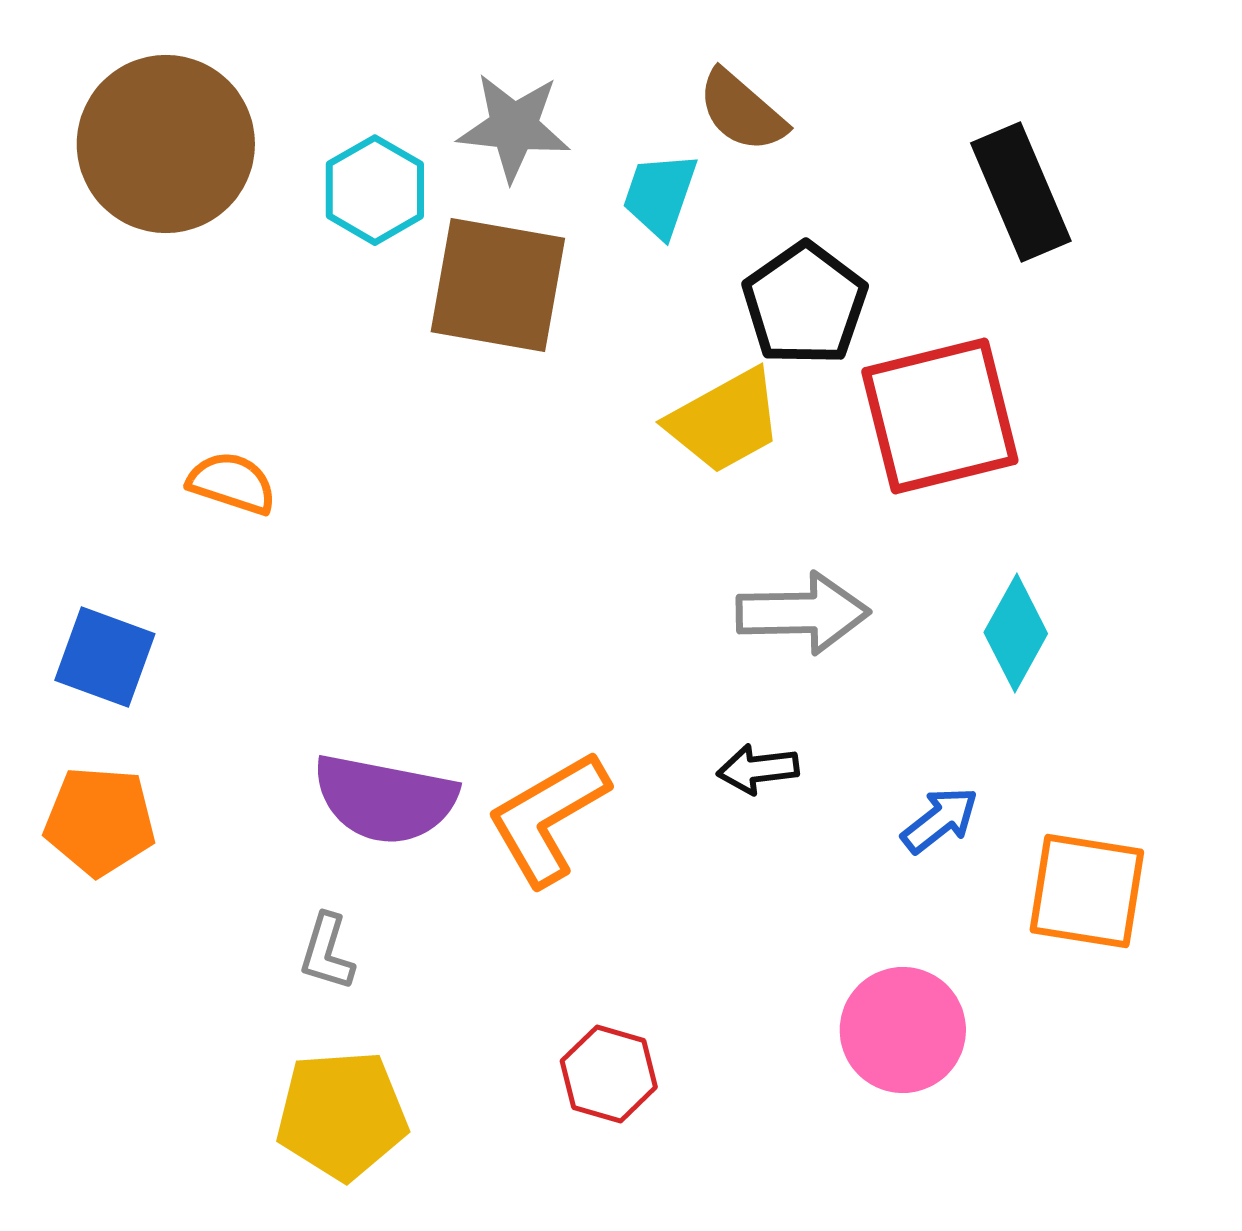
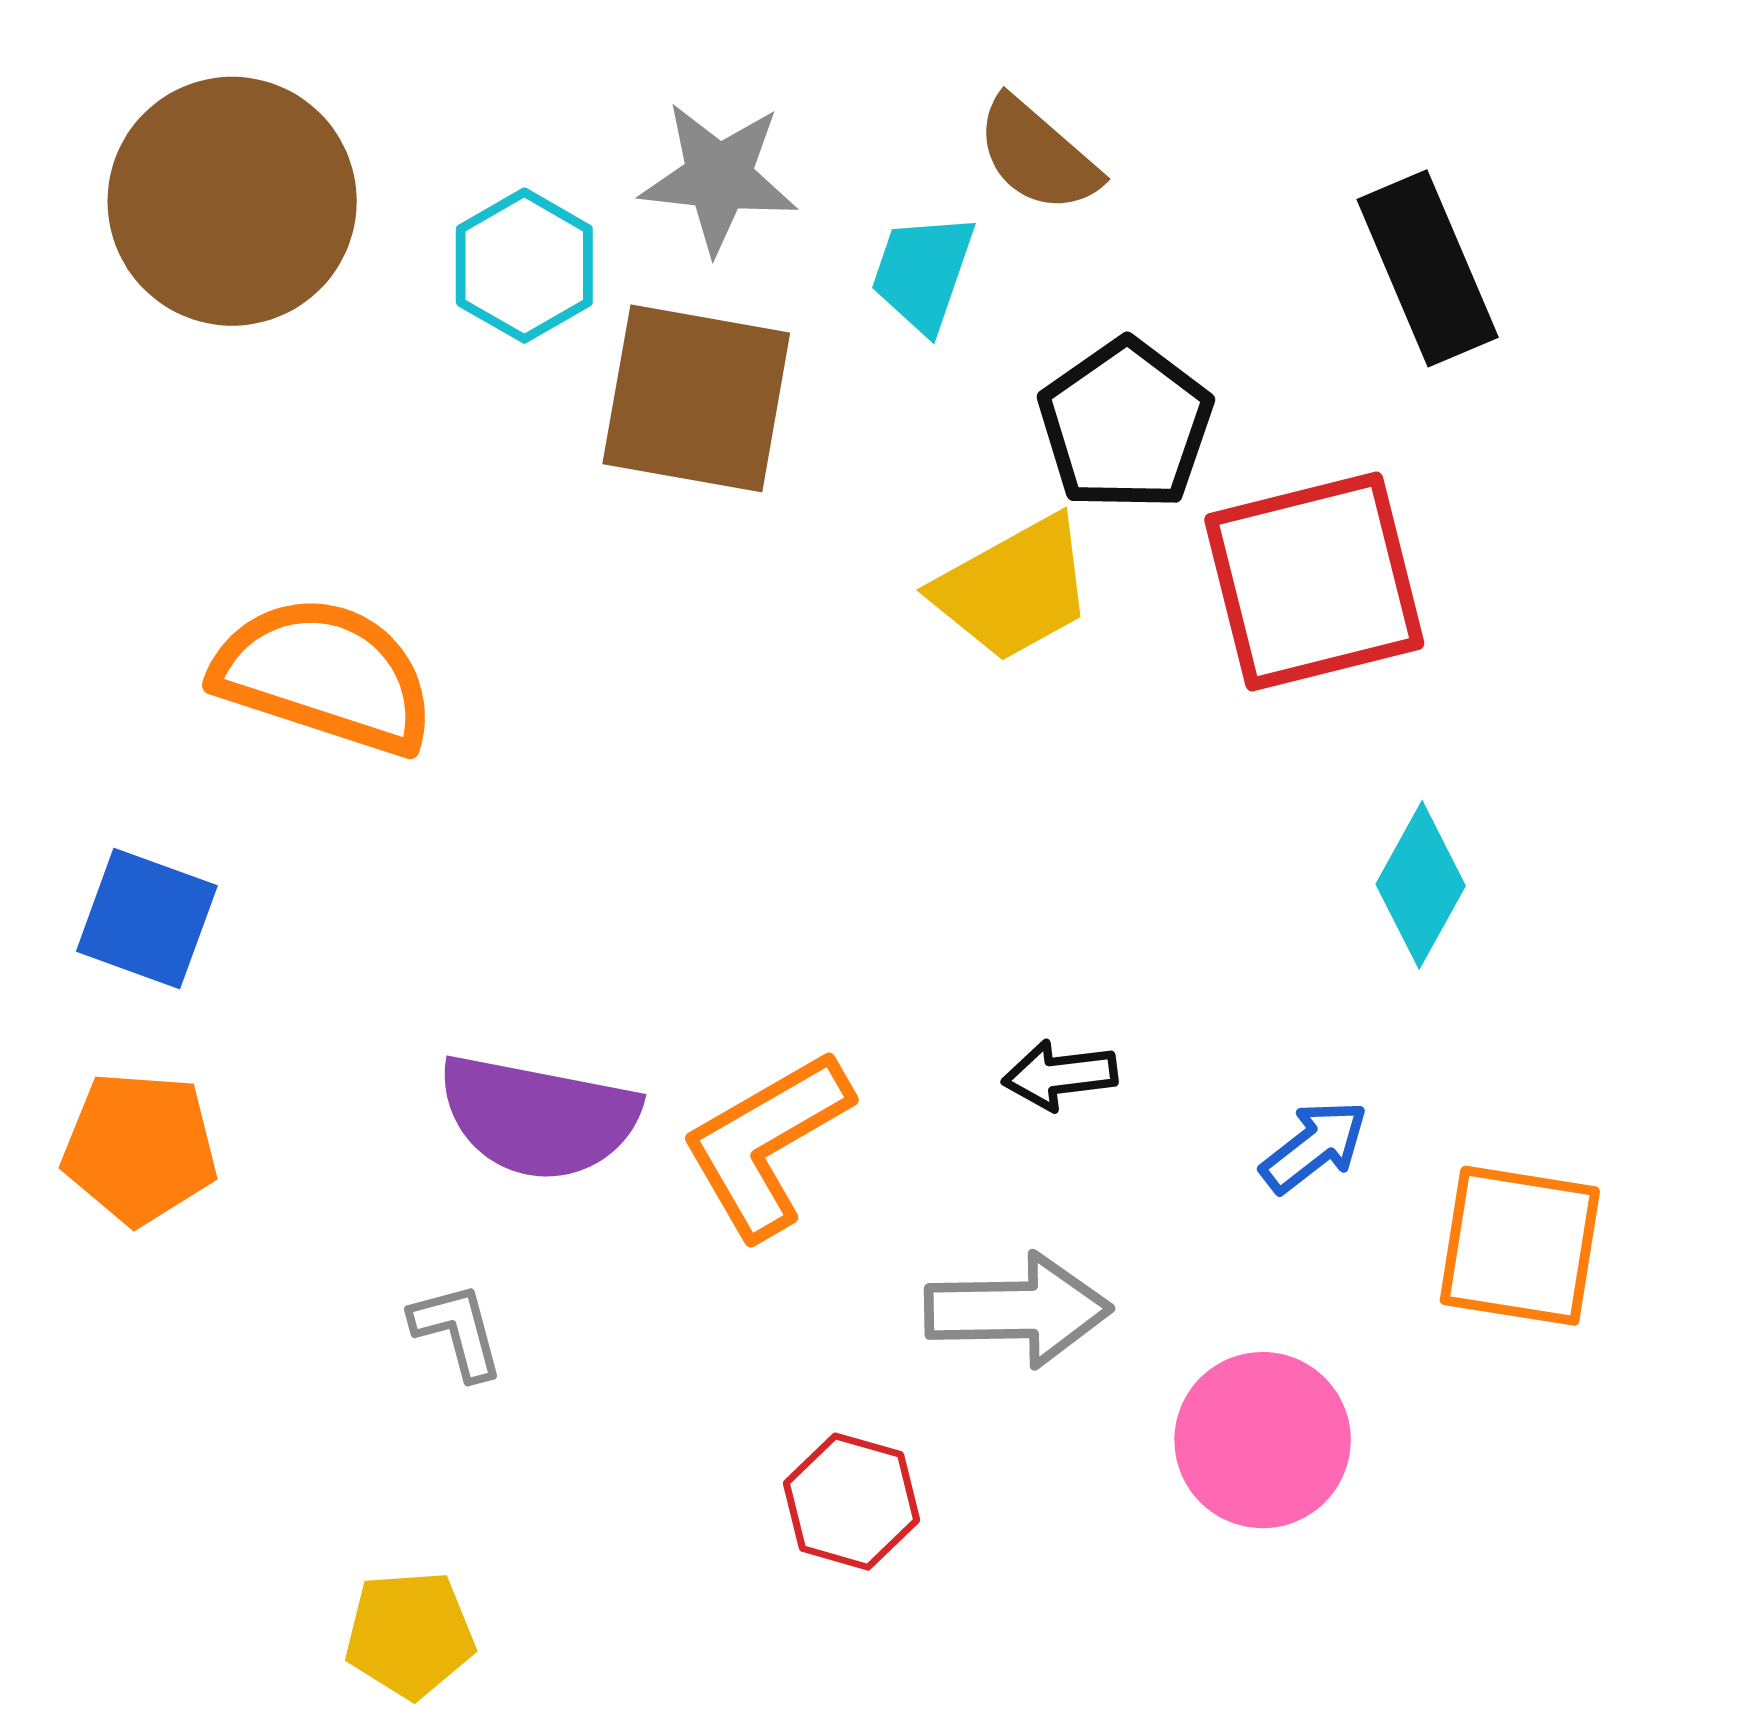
orange semicircle: (232, 483) -> (324, 675), size x1.8
gray arrow: (803, 613) -> (1018, 1310), moved
gray L-shape: (327, 952) -> (457, 1331), turned 148
yellow pentagon: (342, 1115) -> (410, 1634), moved, size x0.7

